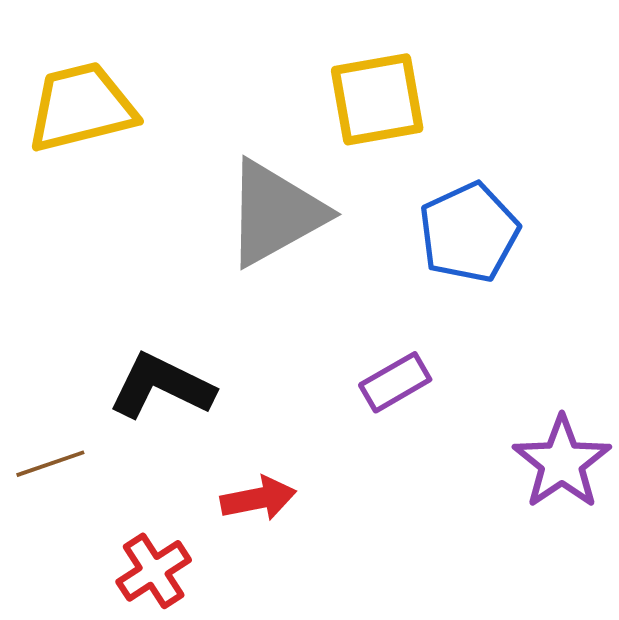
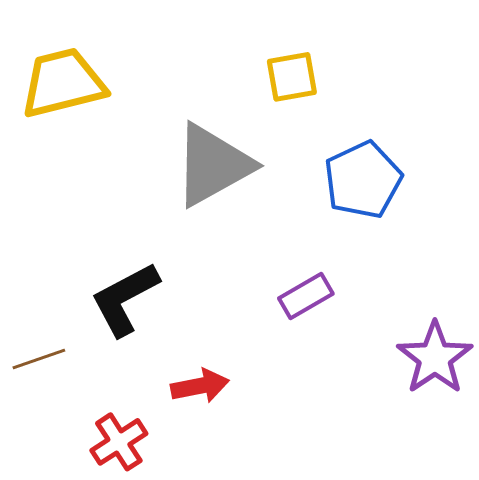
yellow square: (377, 99) -> (292, 77), size x0.7
black L-shape: (161, 386) -> (125, 299), turned -54

